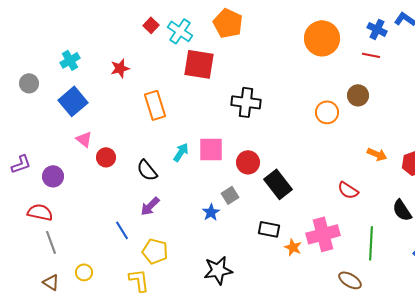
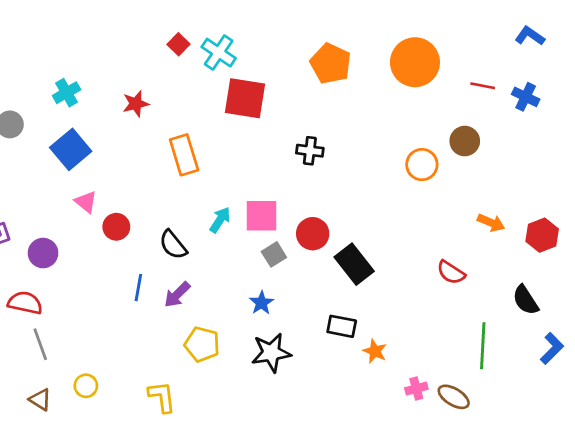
orange pentagon: (228, 23) -> (331, 64), moved
blue cross: (377, 29) -> (526, 97), moved
black cross: (246, 102) -> (310, 151), size x0.7
gray square: (230, 195) -> (274, 254), moved
blue line: (122, 230) -> (138, 288), moved, turned 42
pink cross: (323, 234) -> (416, 389), moved, size x0.5
yellow pentagon: (155, 251) -> (202, 344), moved
black star: (218, 270) -> (271, 353), moved

